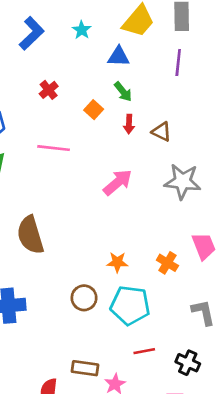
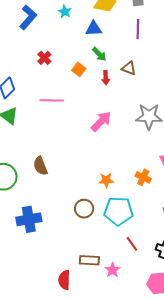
brown triangle: (162, 132) -> (129, 68), moved
brown semicircle: (30, 235) -> (40, 166), size x0.7
red line: (144, 351) -> (132, 244), turned 70

